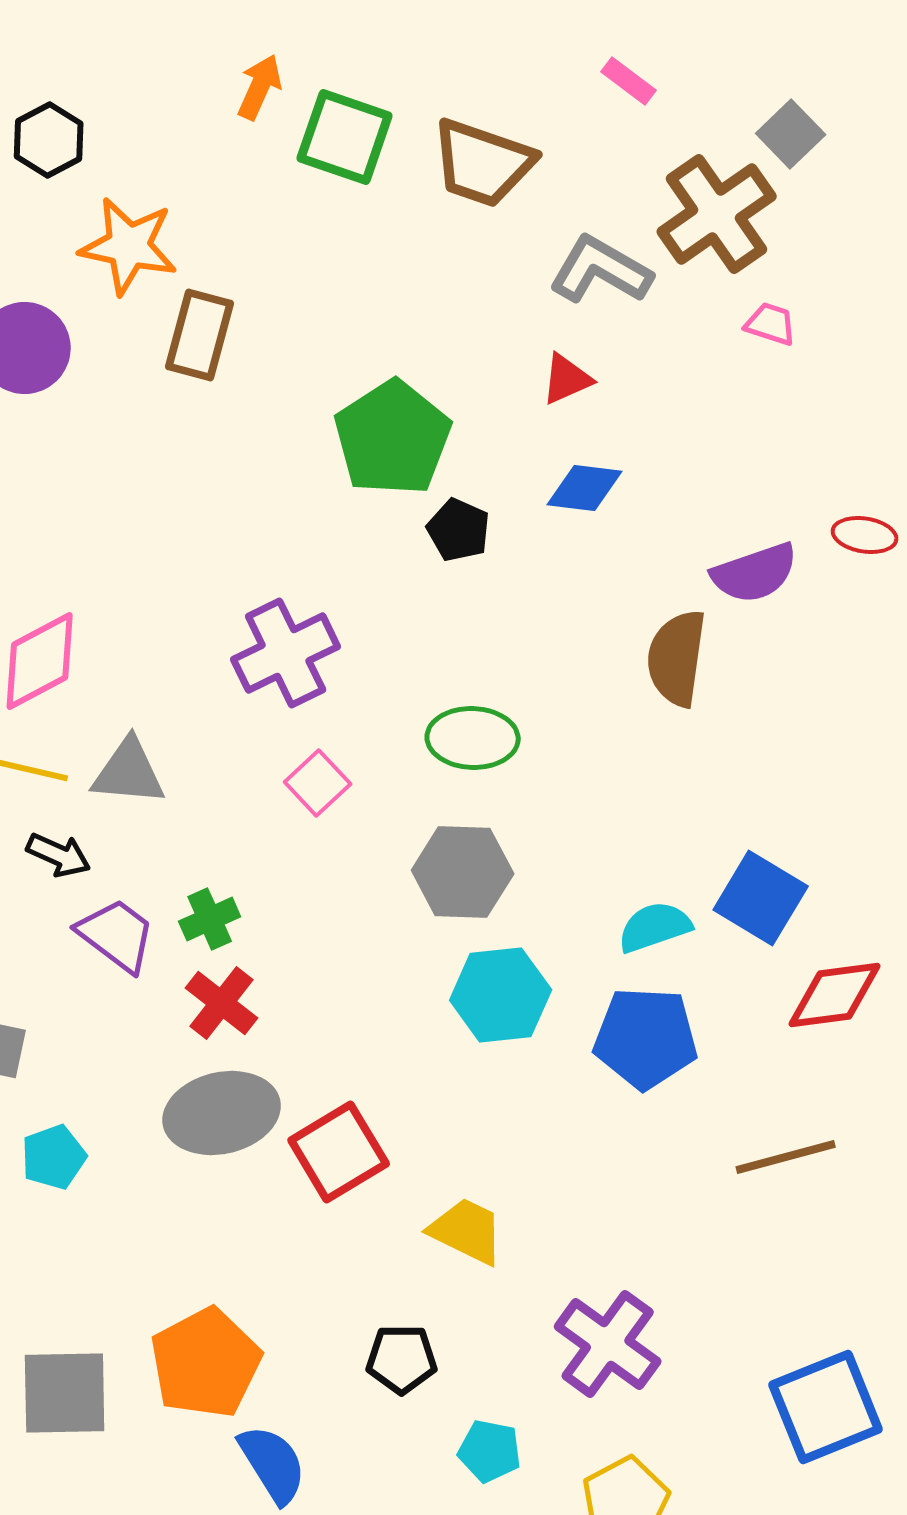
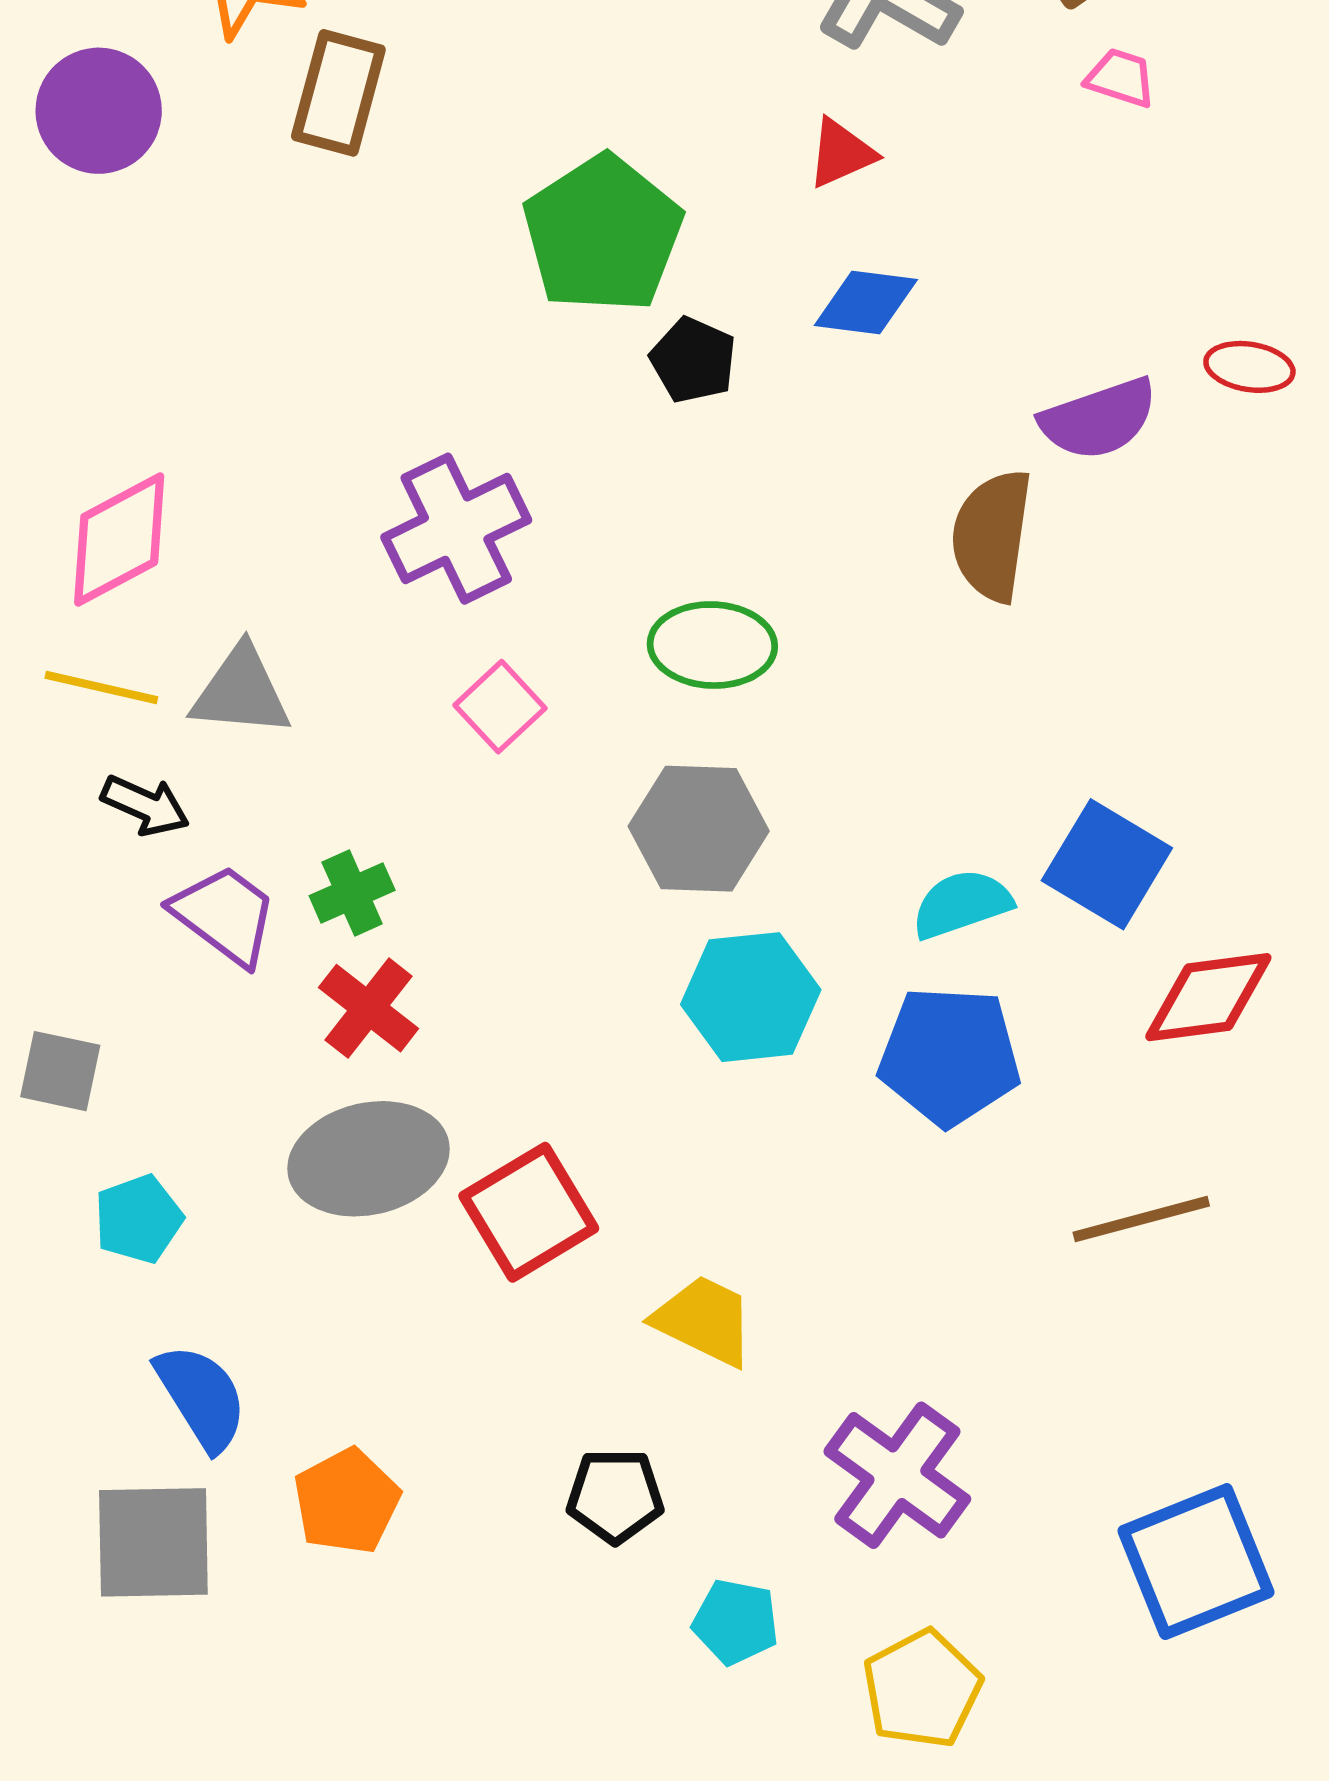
orange pentagon: (206, 1363) -> (347, 1501), size x0.7
blue semicircle: (273, 1464) -> (201, 1397), moved

